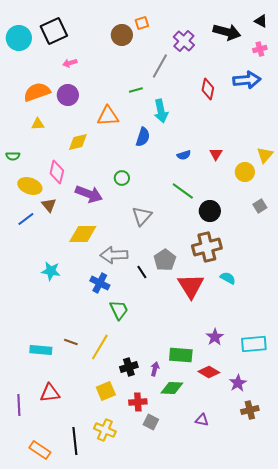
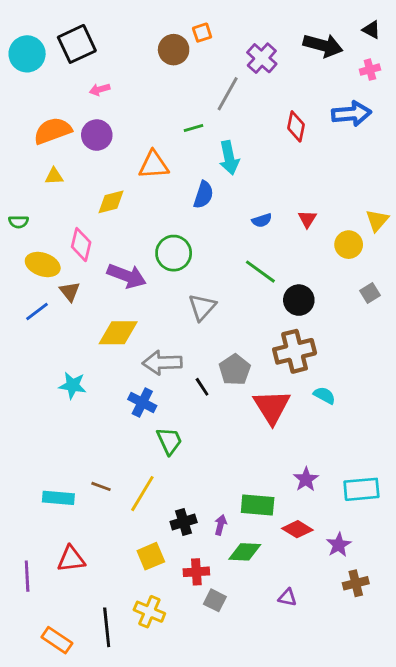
green circle: (122, 178) -> (174, 253), size x1.6

